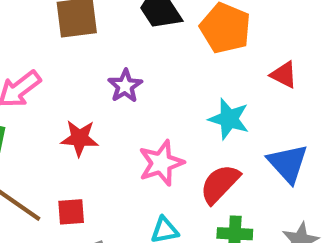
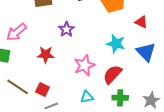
blue triangle: (288, 163) -> (146, 52), moved
red square: (71, 212) -> (43, 89), turned 32

